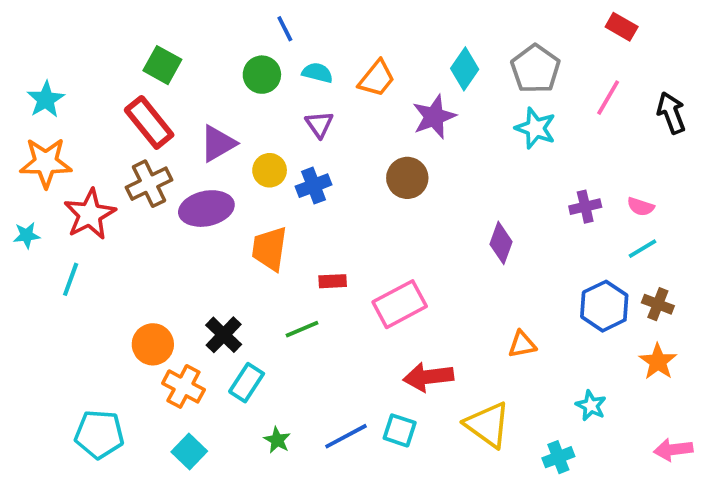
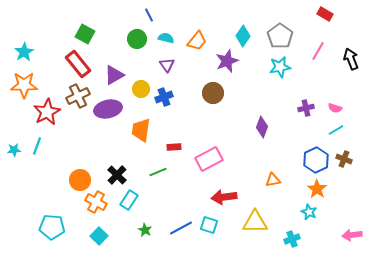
cyan star: (535, 128) -> (280, 67), turned -30
cyan star: (27, 235) -> (14, 150), moved
orange star: (658, 362) -> (317, 189), moved
yellow triangle: (488, 425) -> (255, 222), turned -36

